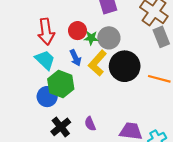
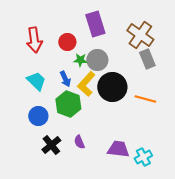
red circle: (78, 31) -> (67, 42), moved
red arrow: (46, 32) -> (34, 40), moved
green hexagon: (61, 84) -> (68, 104), moved

